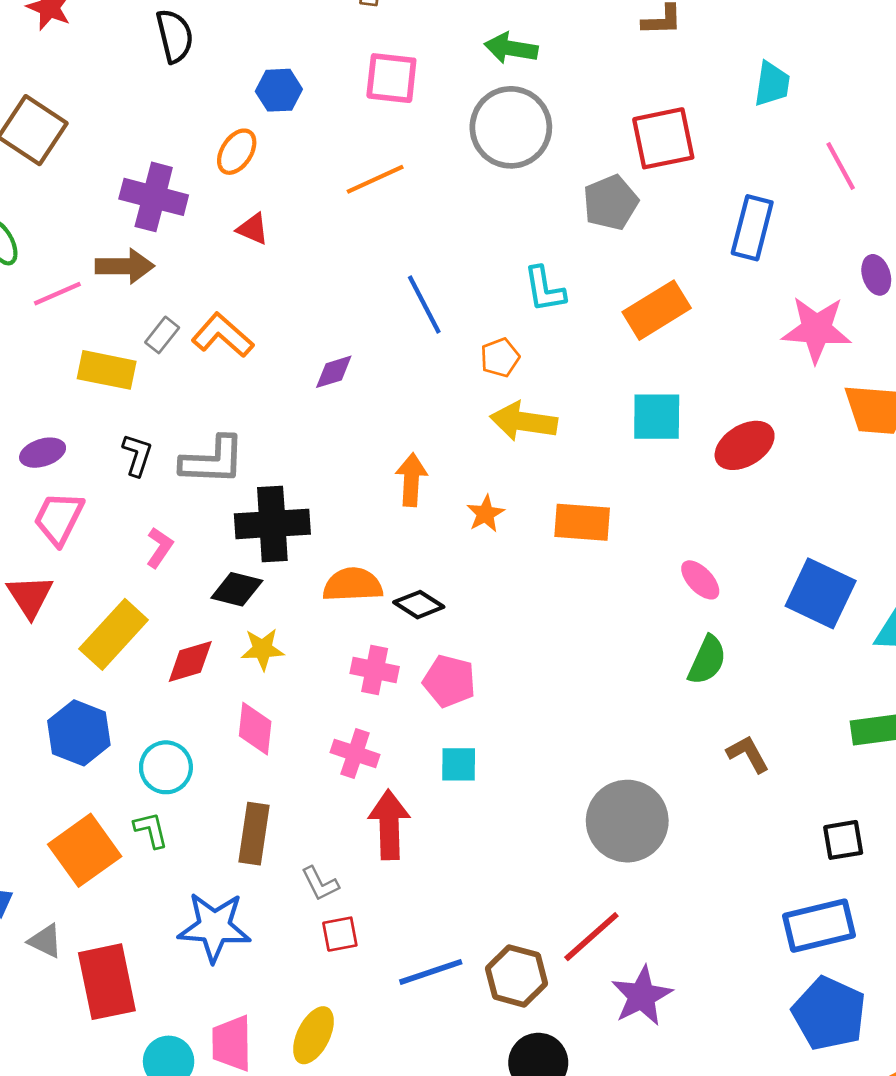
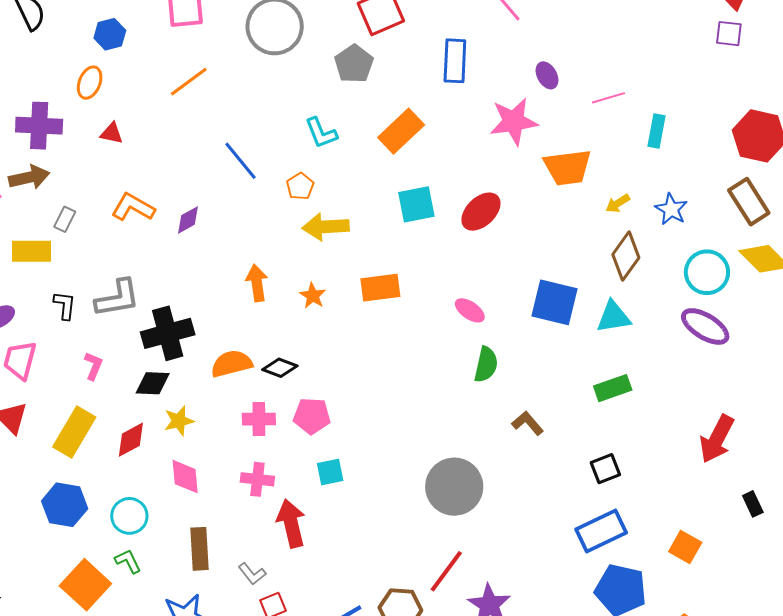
orange L-shape: (223, 335) -> (133, 207), moved

